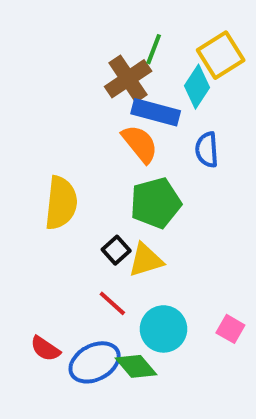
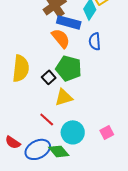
green pentagon: (156, 203) -> (69, 68), turned 30
black square: (116, 250) -> (49, 77), moved
pink square: (230, 329) -> (107, 132), turned 32

